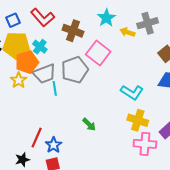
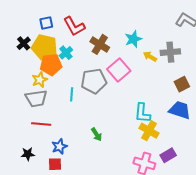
gray trapezoid: (44, 74) -> (36, 99), moved
cyan L-shape: (132, 92) -> (142, 113), turned 50
yellow cross: (138, 120) -> (149, 131), moved
red line: (37, 138) -> (41, 124), moved, turned 60

